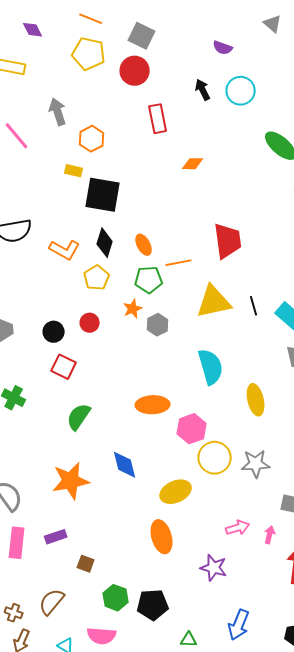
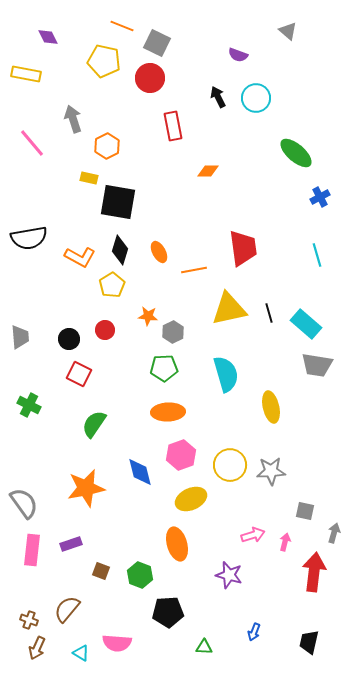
orange line: (91, 19) -> (122, 26), moved
green pentagon: (149, 280) -> (164, 368), moved
orange star: (133, 309) -> (148, 316), turned 30
pink hexagon: (192, 429) -> (181, 455), moved
green hexagon: (116, 598) -> (140, 575), moved
blue arrow: (239, 625) -> (254, 632), size x0.6

